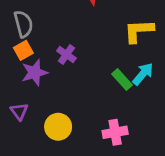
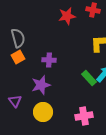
purple cross: (66, 54) -> (49, 60), turned -32
purple star: (35, 73) -> (41, 85), moved

